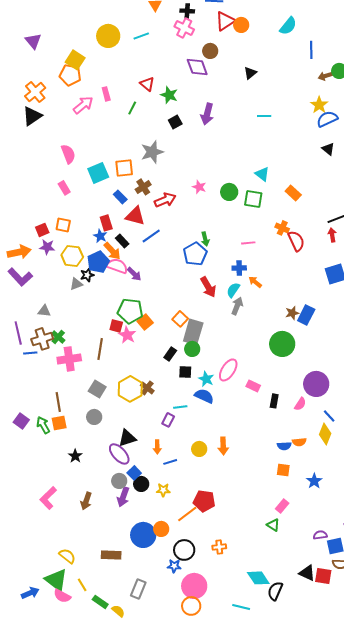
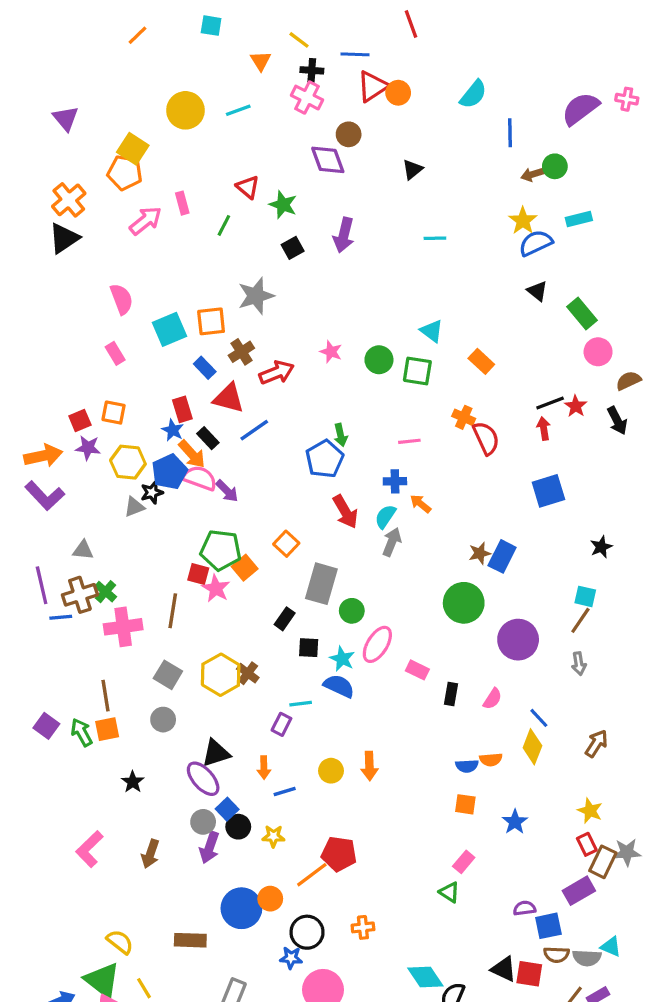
orange square: (180, 319) -> (286, 544), moved
green circle: (192, 349) -> (352, 611), moved
purple circle: (316, 384) -> (518, 640), moved

